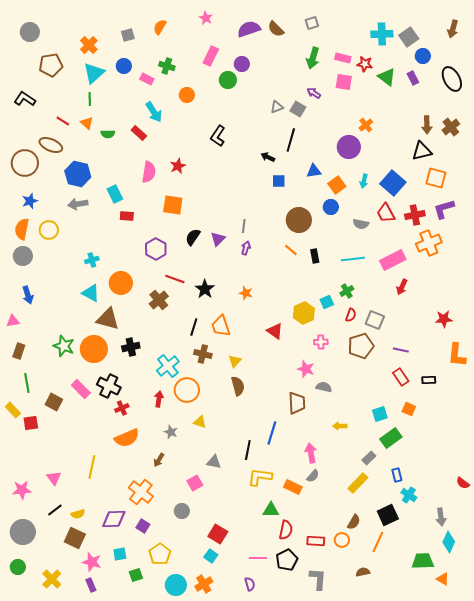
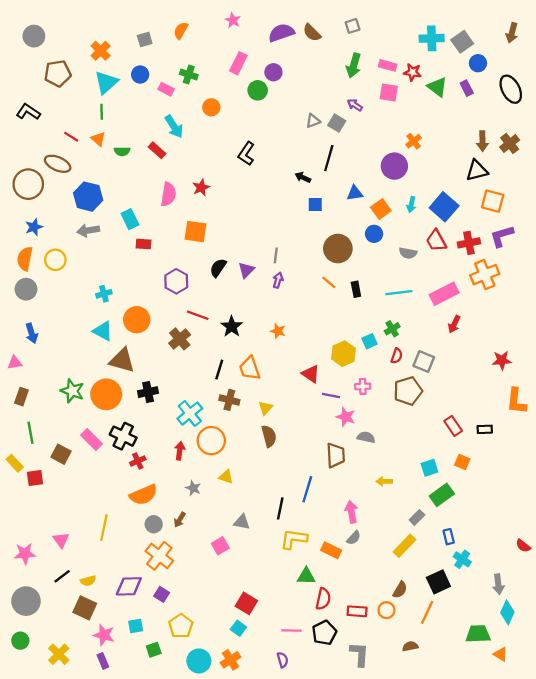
purple line: (401, 350) -> (331, 395), moved
gray circle: (182, 511) -> (154, 524), moved

